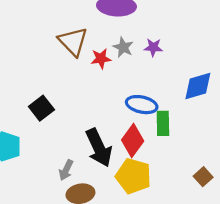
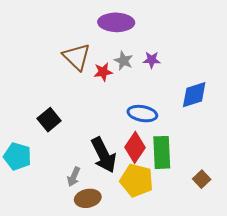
green rectangle: (163, 123) -> (162, 152), moved, size x1.4

